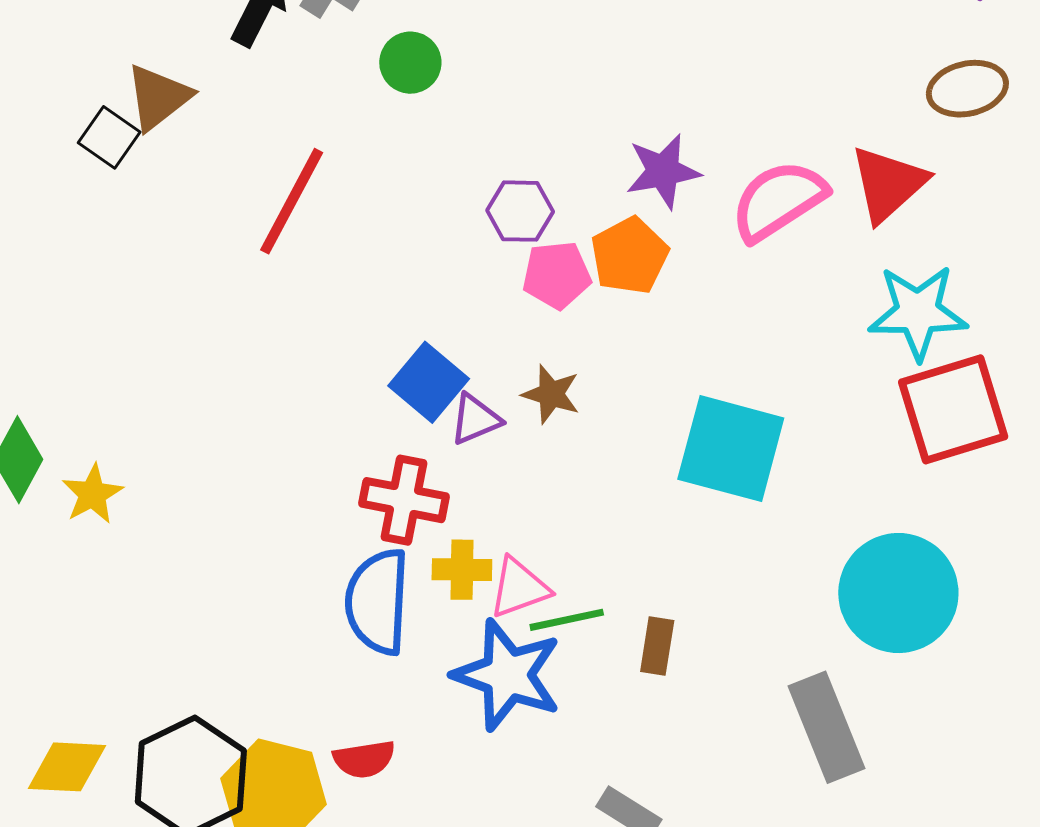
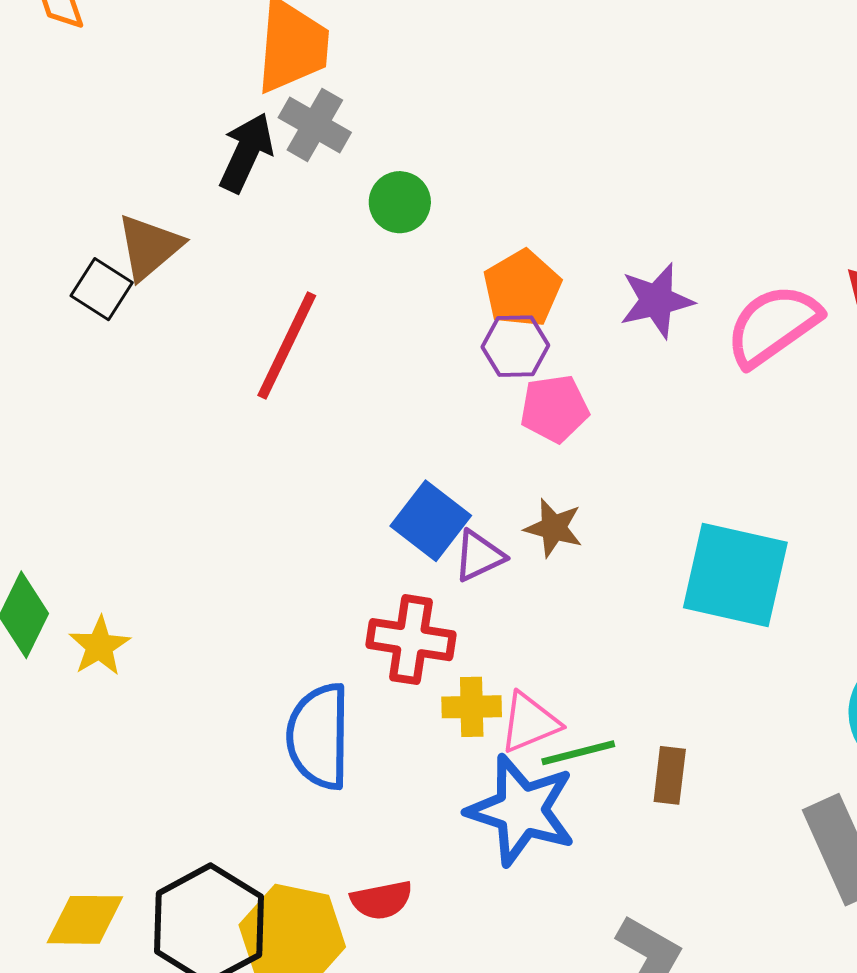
orange pentagon: (630, 256) -> (522, 289), moved
blue semicircle: (377, 602) -> (319, 736), moved

